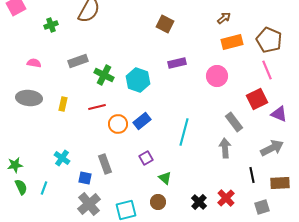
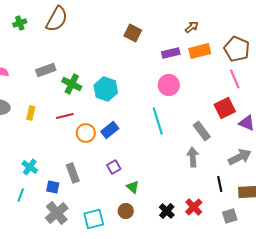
green cross: (51, 25) -> (20, 23), moved
purple rectangle: (177, 63) -> (171, 53), moved
pink circle: (217, 76) -> (169, 85), moved
cyan line: (184, 132) -> (158, 121), moved, turned -32
cyan line: (44, 188) -> (21, 195), moved

